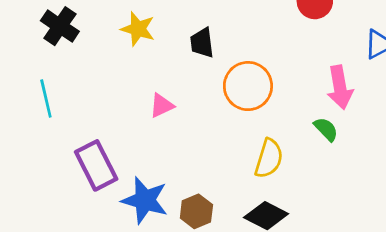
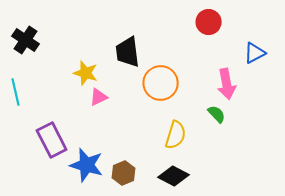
yellow star: (138, 29) -> (86, 73), moved
black trapezoid: (202, 43) -> (128, 52), size x1.4

